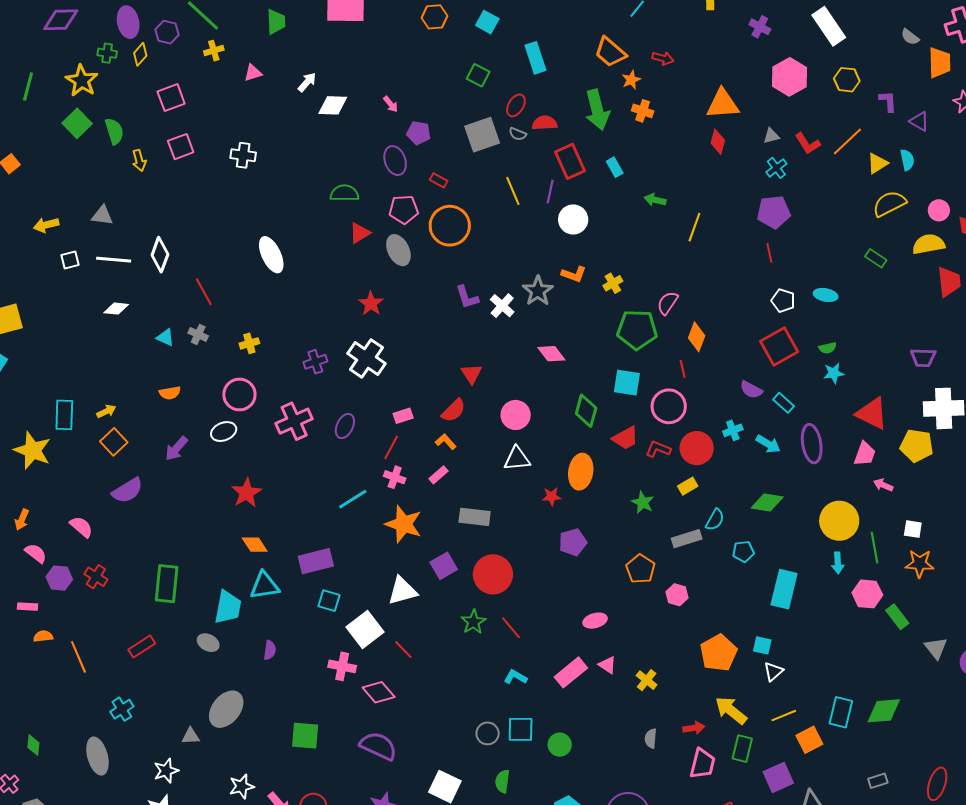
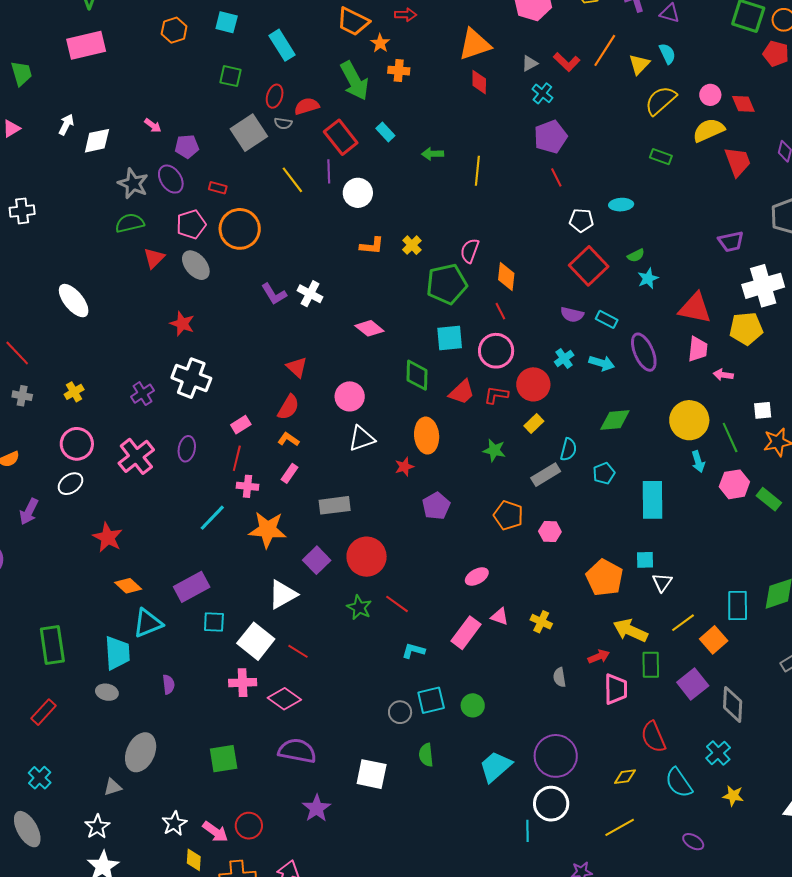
gray star: (538, 291) -> (133, 184), moved

